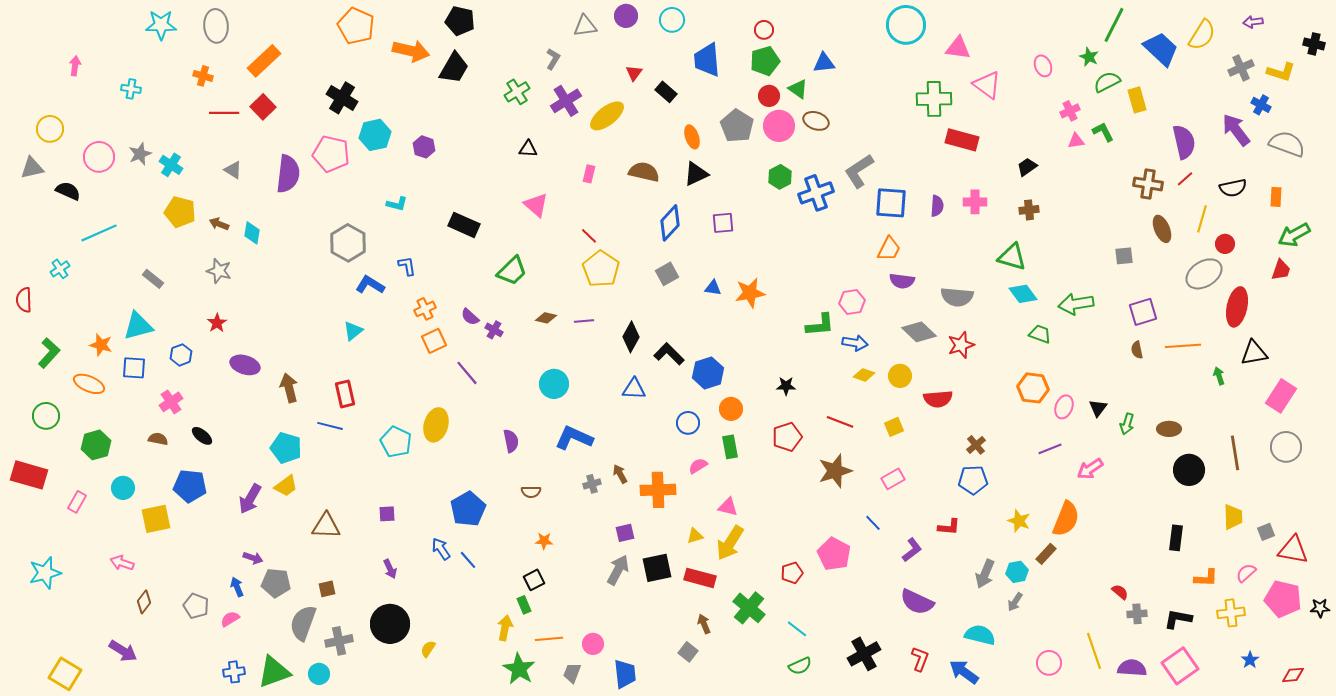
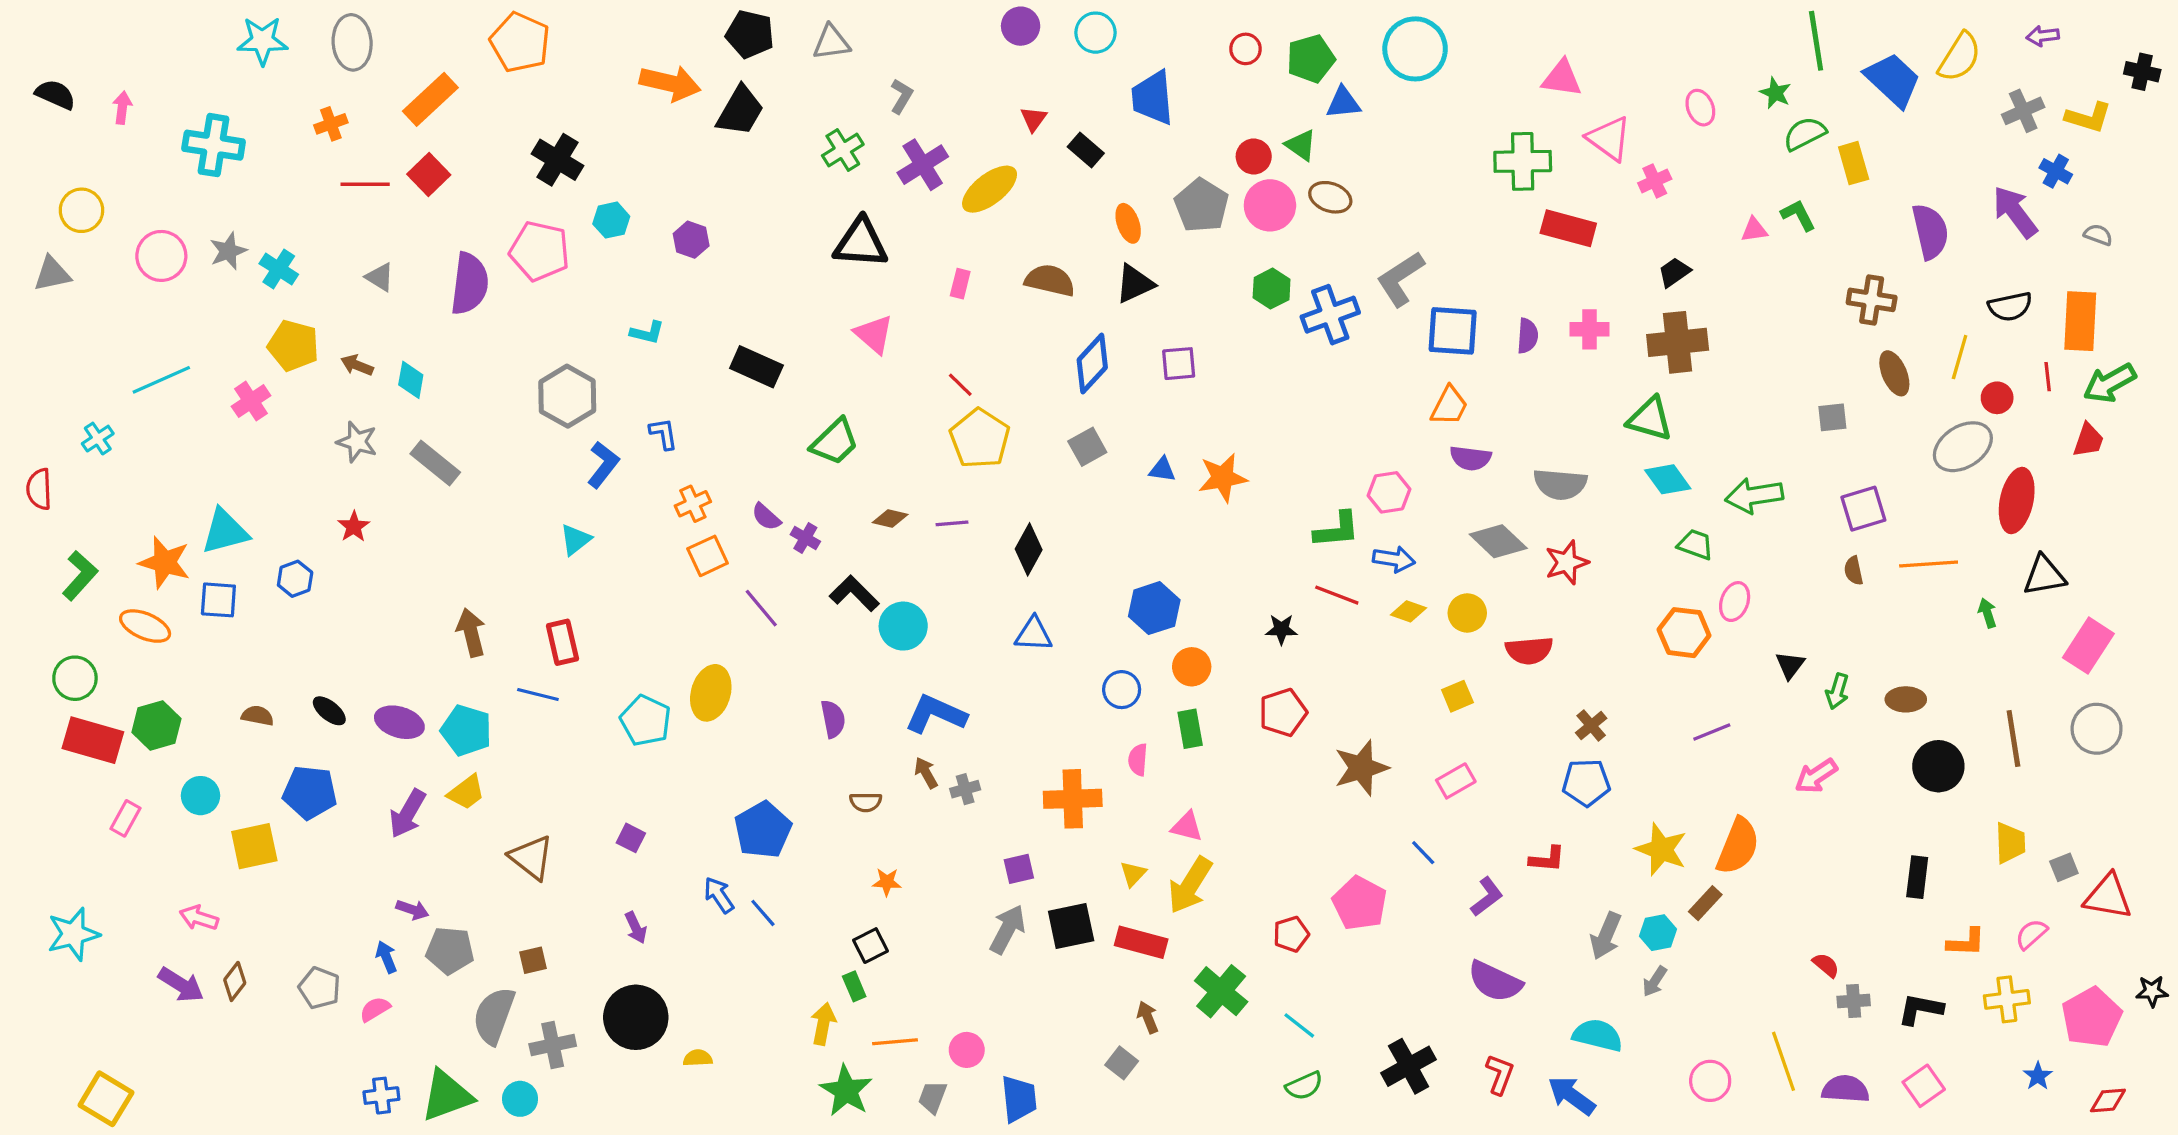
cyan circle: (906, 25) -> (1415, 49), moved
green line: (1114, 25) -> (1816, 41), turned -36
orange pentagon: (356, 26) -> (520, 42), moved
gray triangle: (585, 26) -> (831, 42), moved
green pentagon: (765, 61) -> (1311, 59), moved
orange cross: (203, 76) -> (331, 124), turned -36
cyan cross: (131, 89) -> (214, 145), size x1.8
pink cross: (1070, 111) -> (1655, 181), moved
cyan hexagon: (375, 135) -> (611, 220), size x0.7
gray semicircle: (1287, 144) -> (2098, 235), size x0.5
black triangle: (528, 149) -> (861, 243), size x1.8
red line: (1185, 179) -> (2048, 377), moved, turned -54
black semicircle: (68, 191) -> (55, 95), moved
orange rectangle: (1276, 197) -> (2080, 321), size x1.8
brown cross: (1029, 210) -> (1678, 342), size x1.8
gray rectangle: (153, 279) -> (435, 463), moved, size x1.4
blue L-shape: (370, 285) -> (603, 465), turned 96
orange star: (101, 345) -> (165, 562), size x1.4
black L-shape: (669, 354) -> (854, 593), moved
purple ellipse: (245, 365) -> (399, 722), moved
pink cross: (171, 402) -> (251, 401), moved
pink ellipse: (1064, 407) -> (1735, 602), moved
red line: (840, 422) -> (1337, 595), moved
pink semicircle: (698, 466) -> (1138, 760), turned -54
pink arrow: (1090, 469) -> (1816, 776), moved
brown arrow: (620, 474) -> (926, 773), moved
red rectangle: (29, 475) -> (93, 740), moved
purple square: (387, 514) -> (631, 838), turned 30
yellow star: (1019, 521) -> (1661, 849), size x1.4
brown triangle: (326, 526) -> (531, 858), turned 36
yellow triangle: (695, 536) -> (1133, 874), turned -30
pink pentagon: (1283, 599) -> (2092, 1017), moved, turned 30
yellow semicircle: (428, 649) -> (698, 1058), turned 54
purple arrow: (123, 651) -> (181, 985), moved
pink square: (1180, 666) -> (1924, 1086), size x0.7

